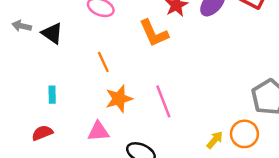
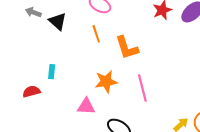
orange L-shape: (154, 33) -> (127, 48), moved
orange line: (103, 62) -> (96, 34), moved
red semicircle: (42, 133) -> (31, 91), moved

